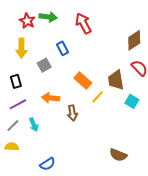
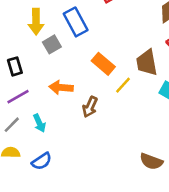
yellow arrow: (21, 48) -> (36, 22), moved
blue rectangle: (62, 48) -> (76, 22), size x1.5
brown arrow: (72, 113) -> (90, 107), turned 35
blue semicircle: (48, 164) -> (42, 161), moved

